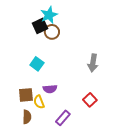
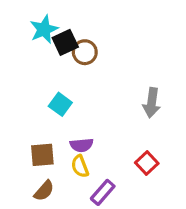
cyan star: (49, 15) -> (44, 29), moved
yellow semicircle: (39, 102) -> (80, 166), moved
brown semicircle: (27, 117) -> (44, 191), turned 40

